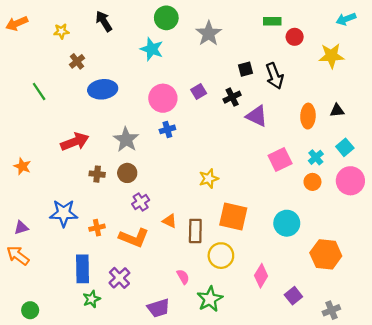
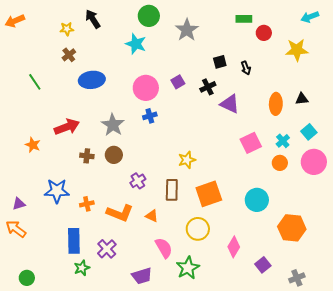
yellow star: (61, 31) -> (67, 29), moved
black arrow: (275, 76) -> (246, 68), size x0.6
orange star: (22, 166) -> (33, 145), moved
purple cross: (141, 202) -> (138, 181), moved
orange square: (233, 216) -> (209, 194), turned -32
orange triangle: (170, 221) -> (152, 216), moved
brown rectangle: (195, 231) -> (172, 190), moved
pink semicircle: (183, 277) -> (164, 248), size x1.5

